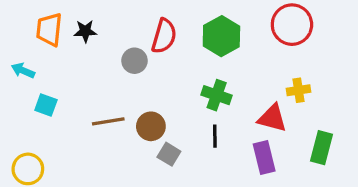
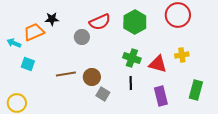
orange trapezoid: (49, 30) -> (34, 32), moved, turned 60
red semicircle: (164, 36) -> (100, 22), turned 50
red triangle: (272, 118) -> (158, 64), moved

